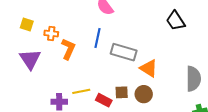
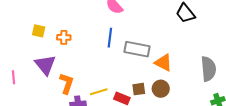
orange L-shape: (68, 49) -> (67, 83), moved

